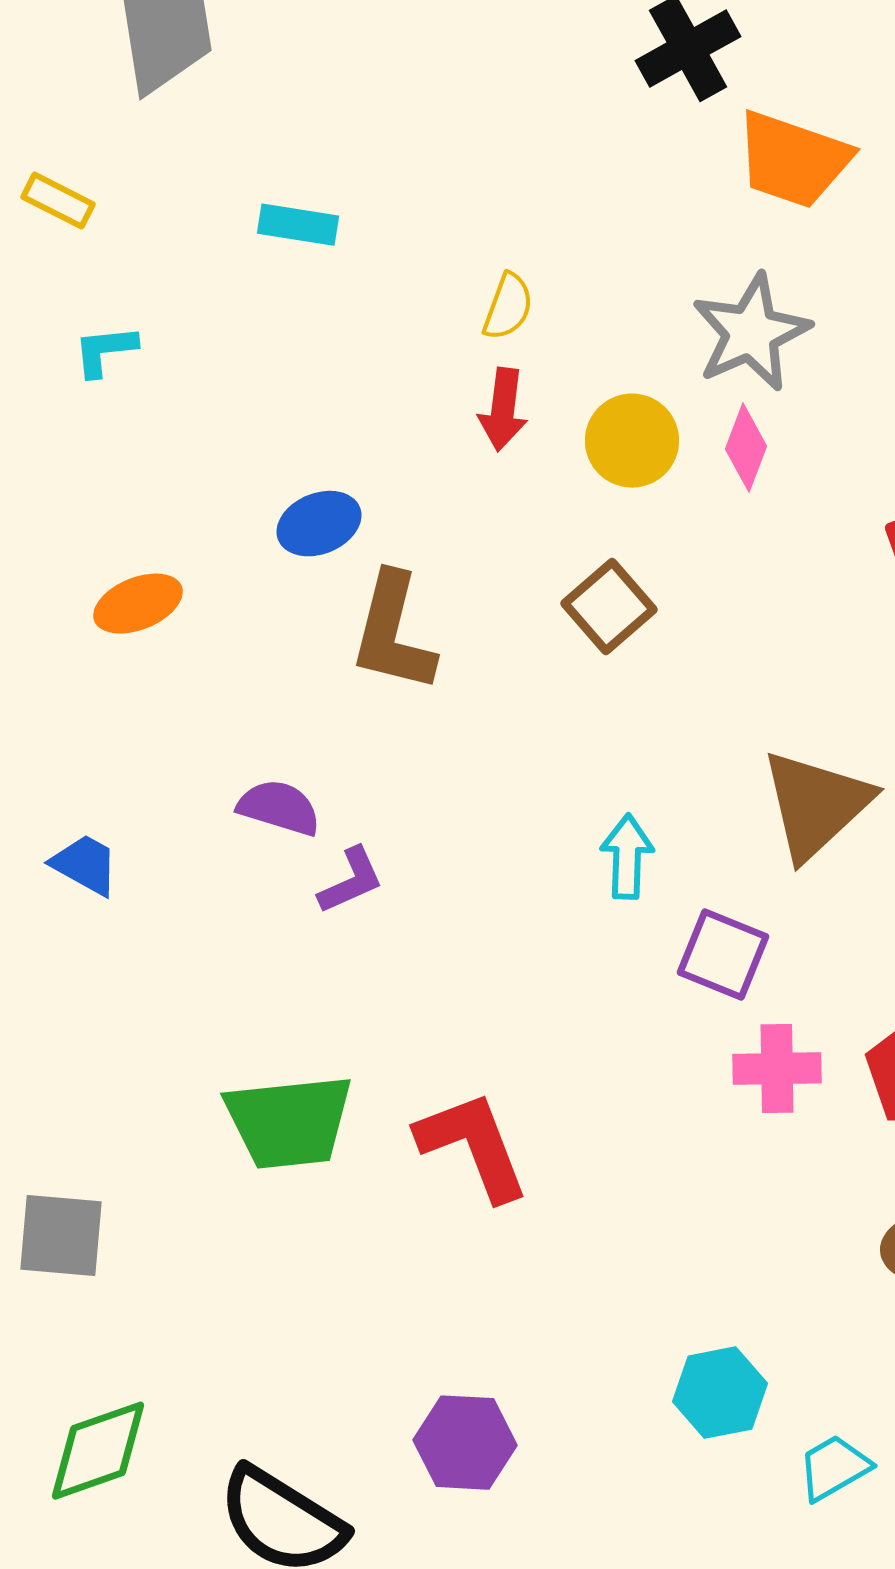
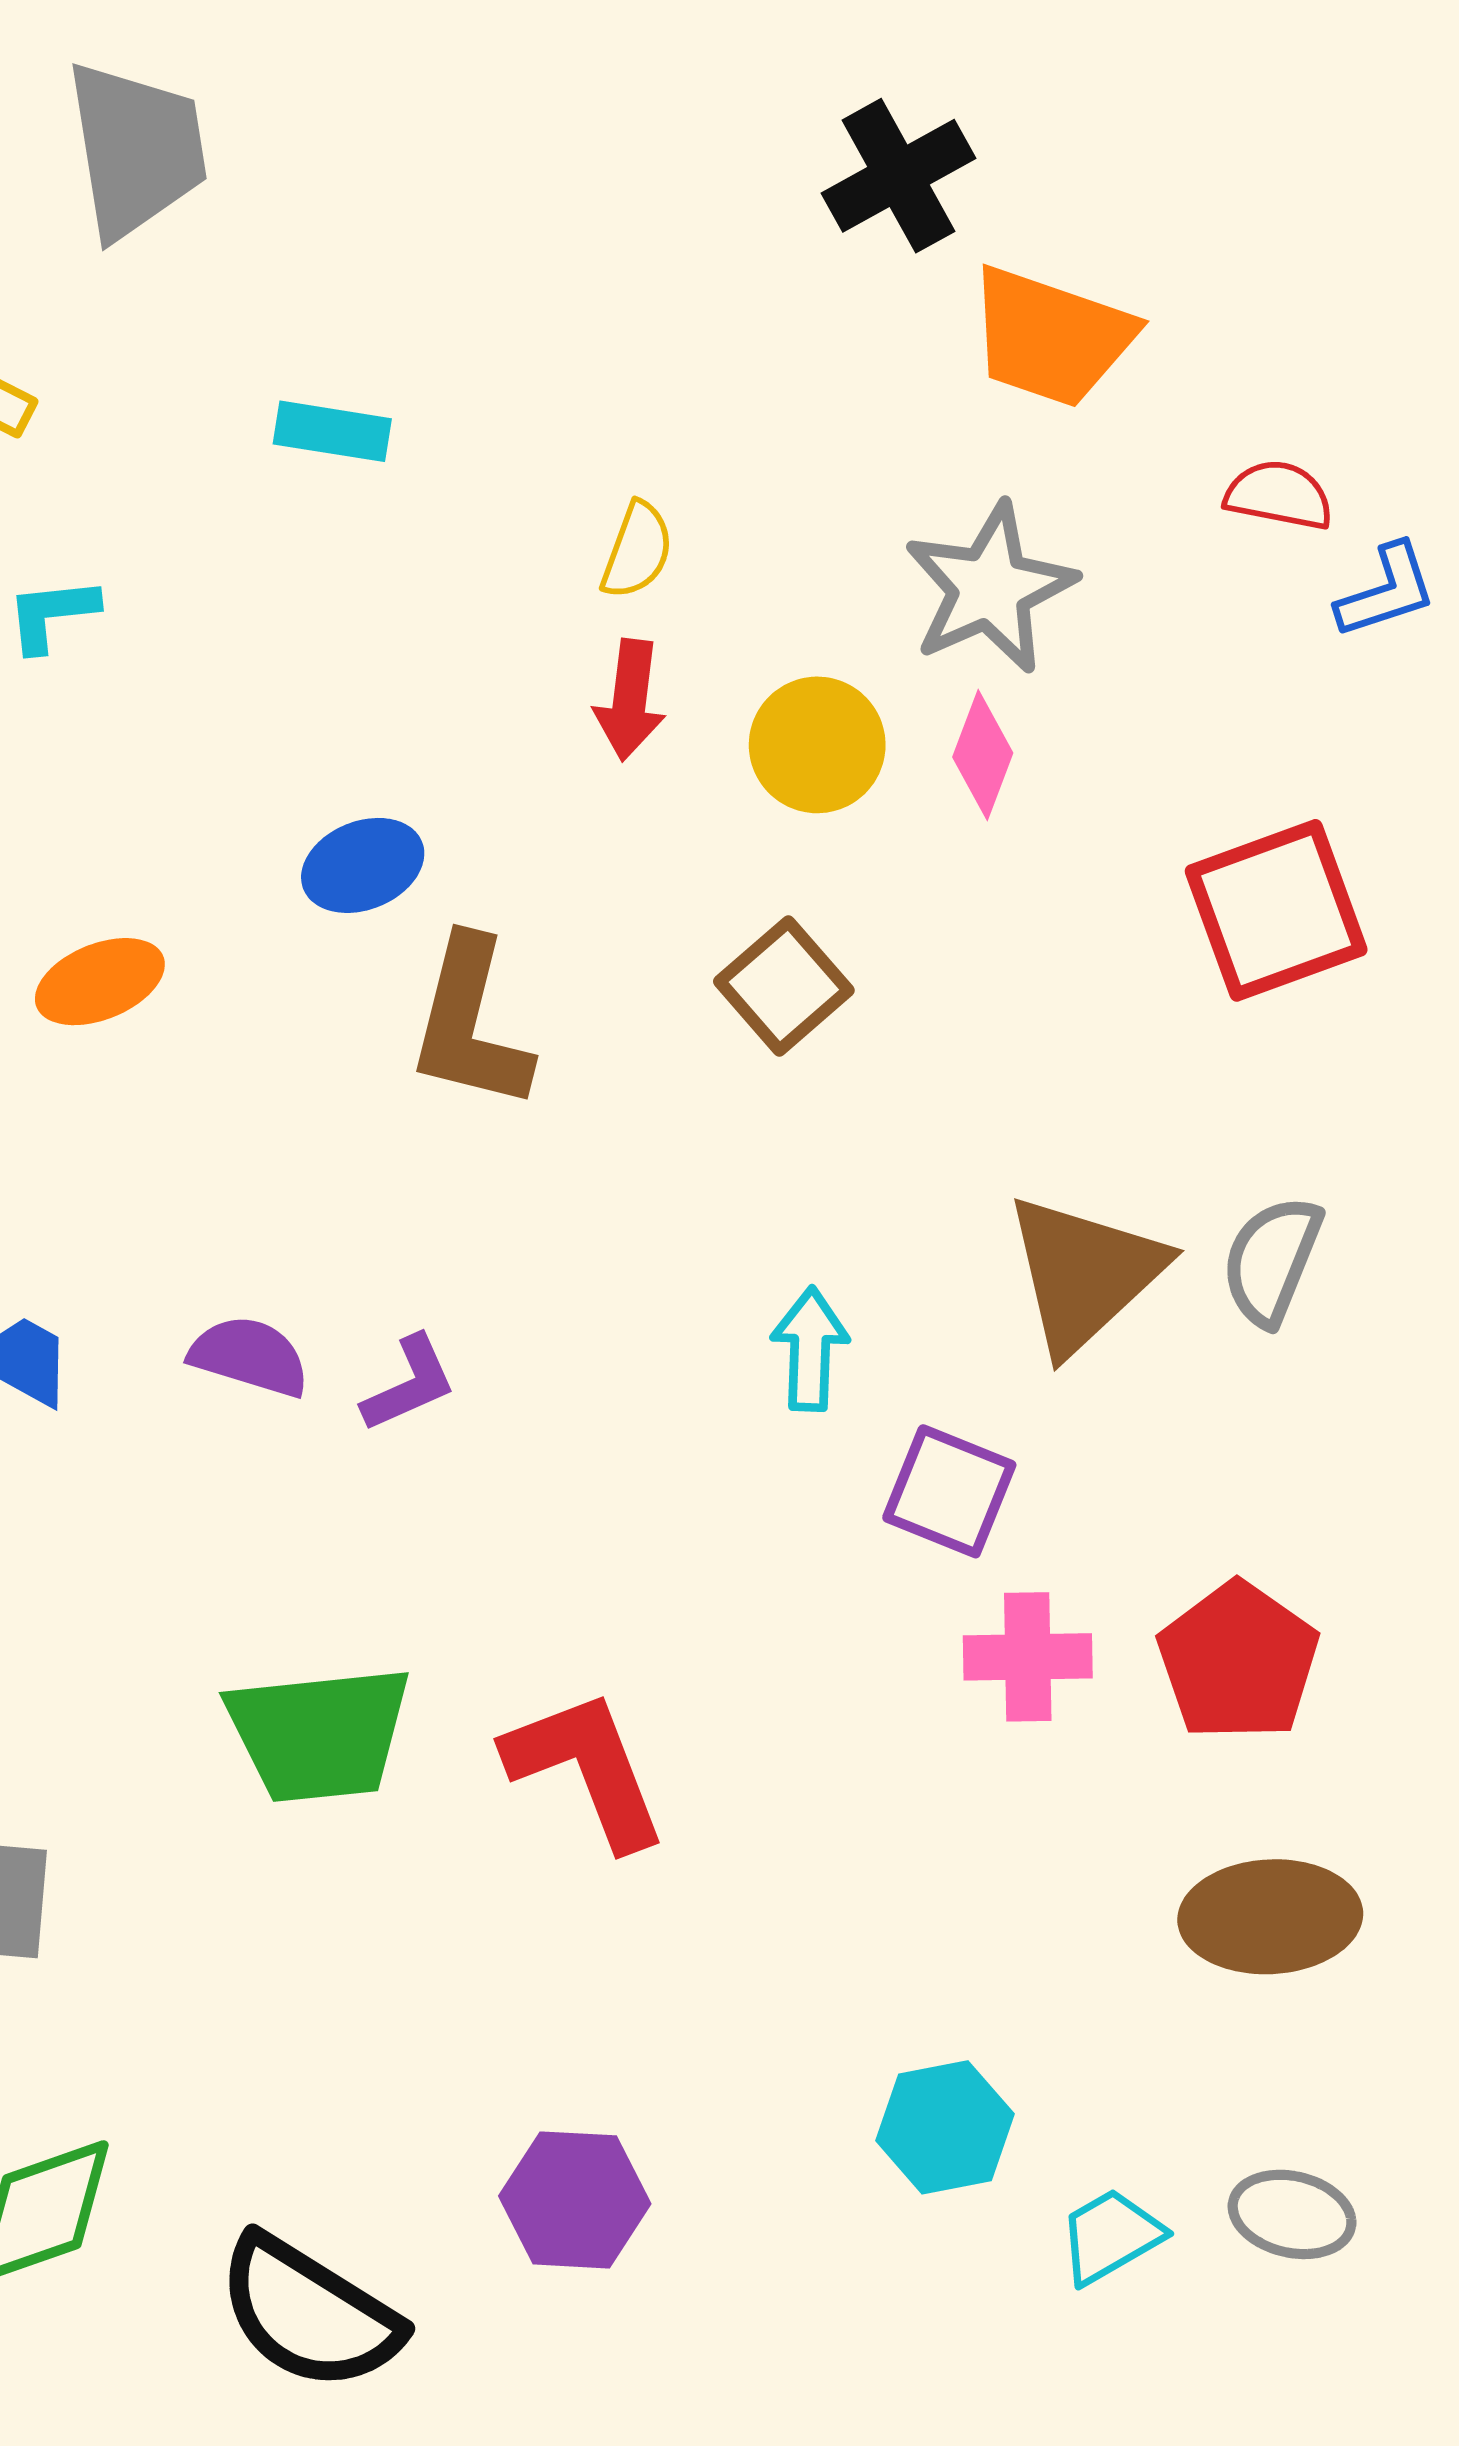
purple semicircle: (279, 808) -> (249, 1356), moved

